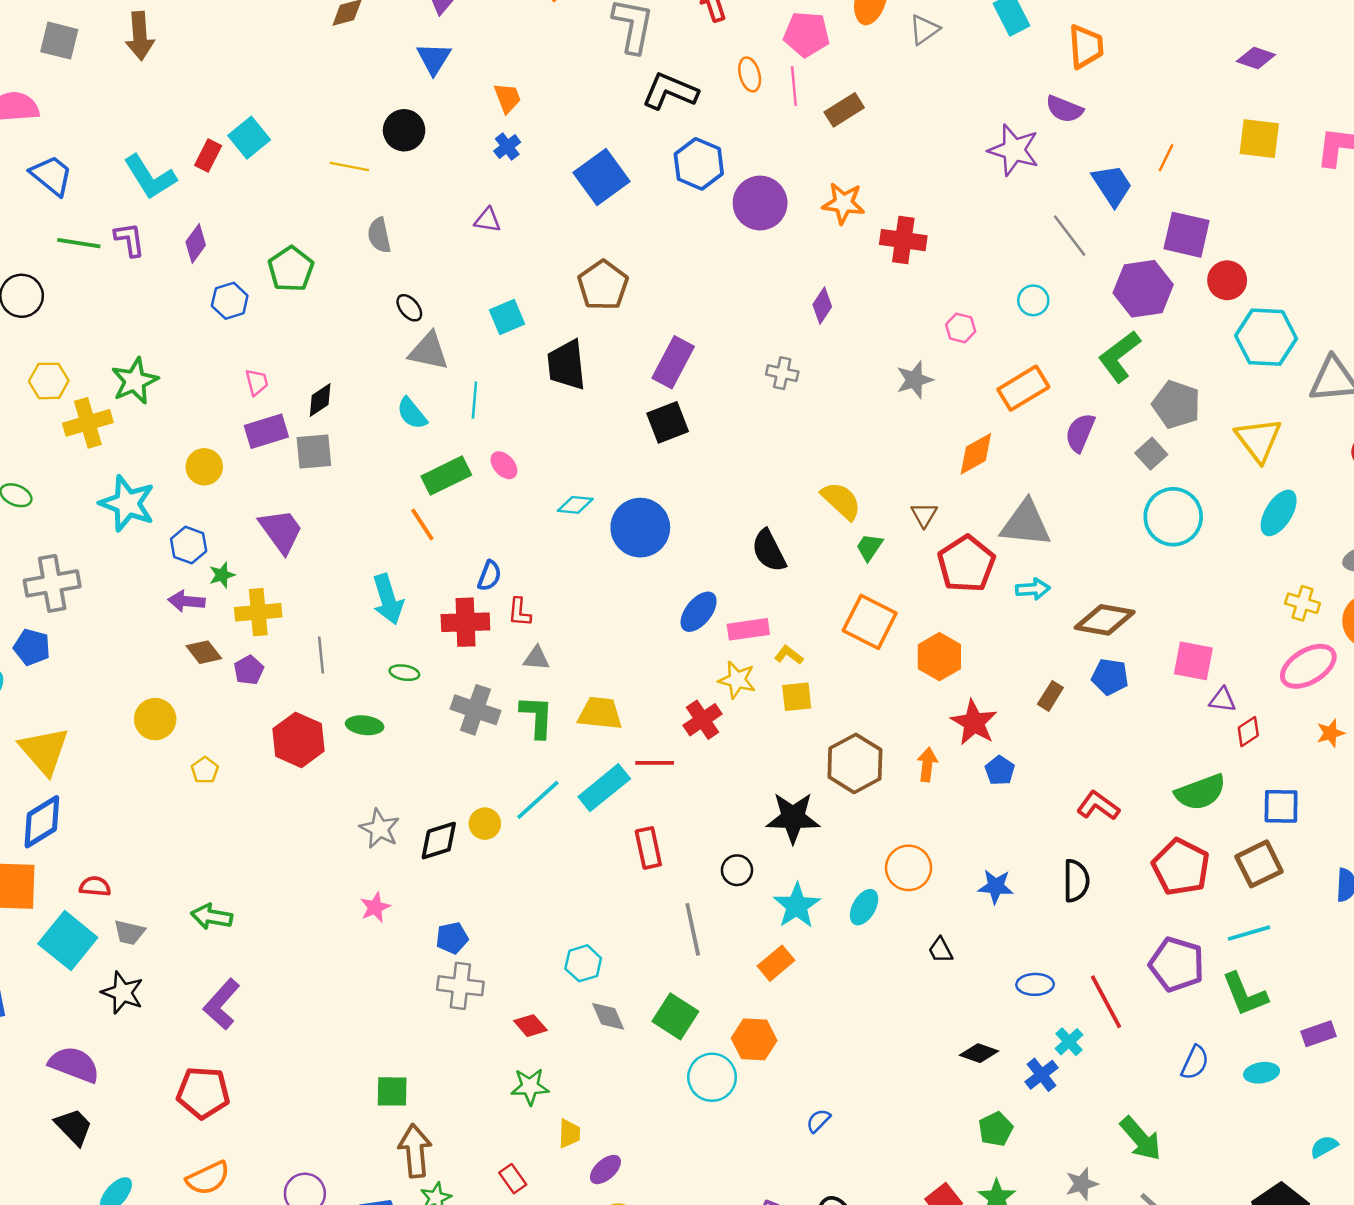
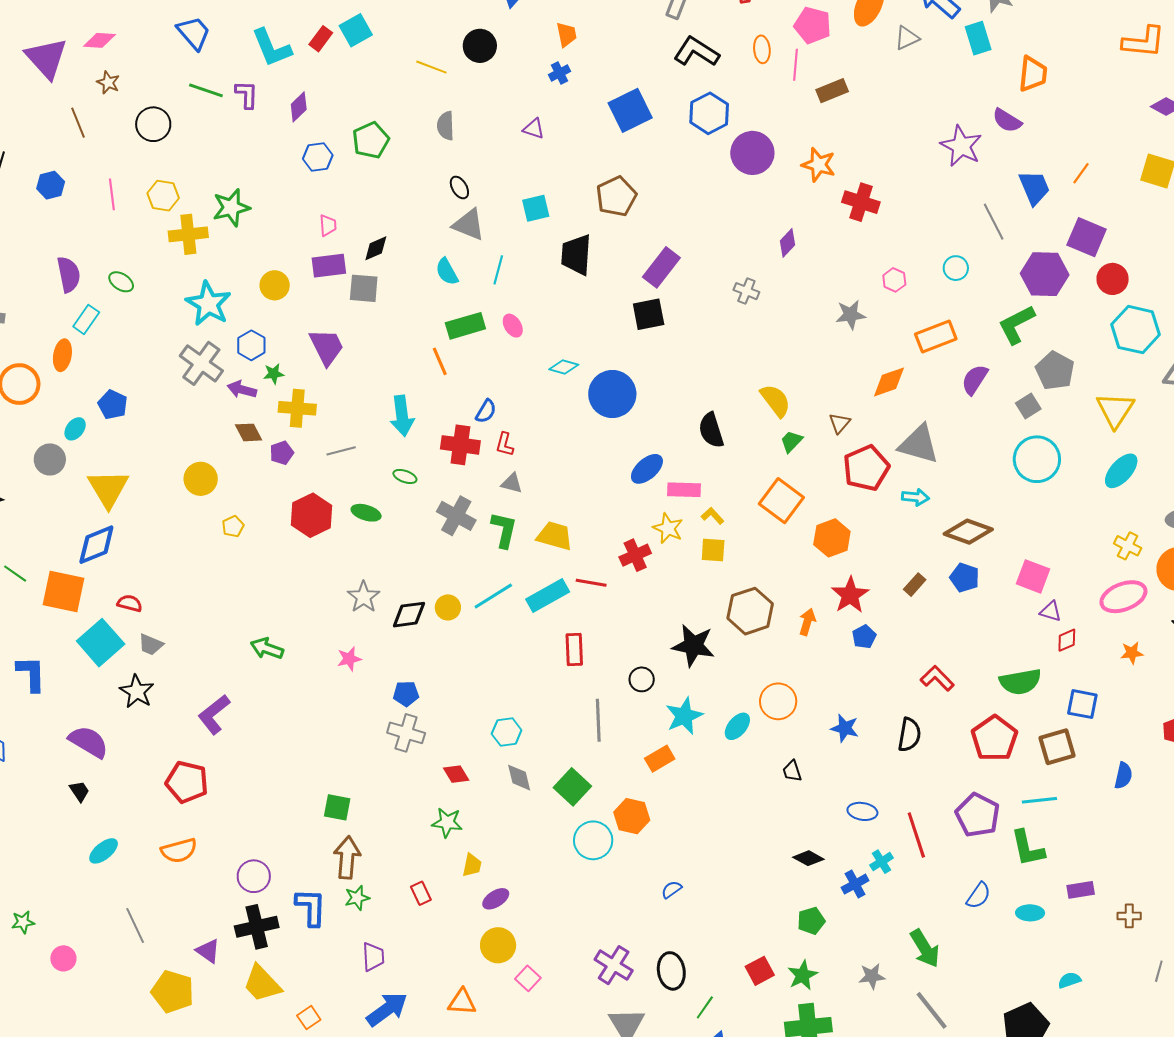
gray cross: (52, 583) -> (201, 363), moved, turned 36
gray line: (321, 655) -> (341, 451), turned 72
green arrow: (212, 917) -> (267, 648), moved
black trapezoid: (74, 1127) -> (79, 791), size x0.7

